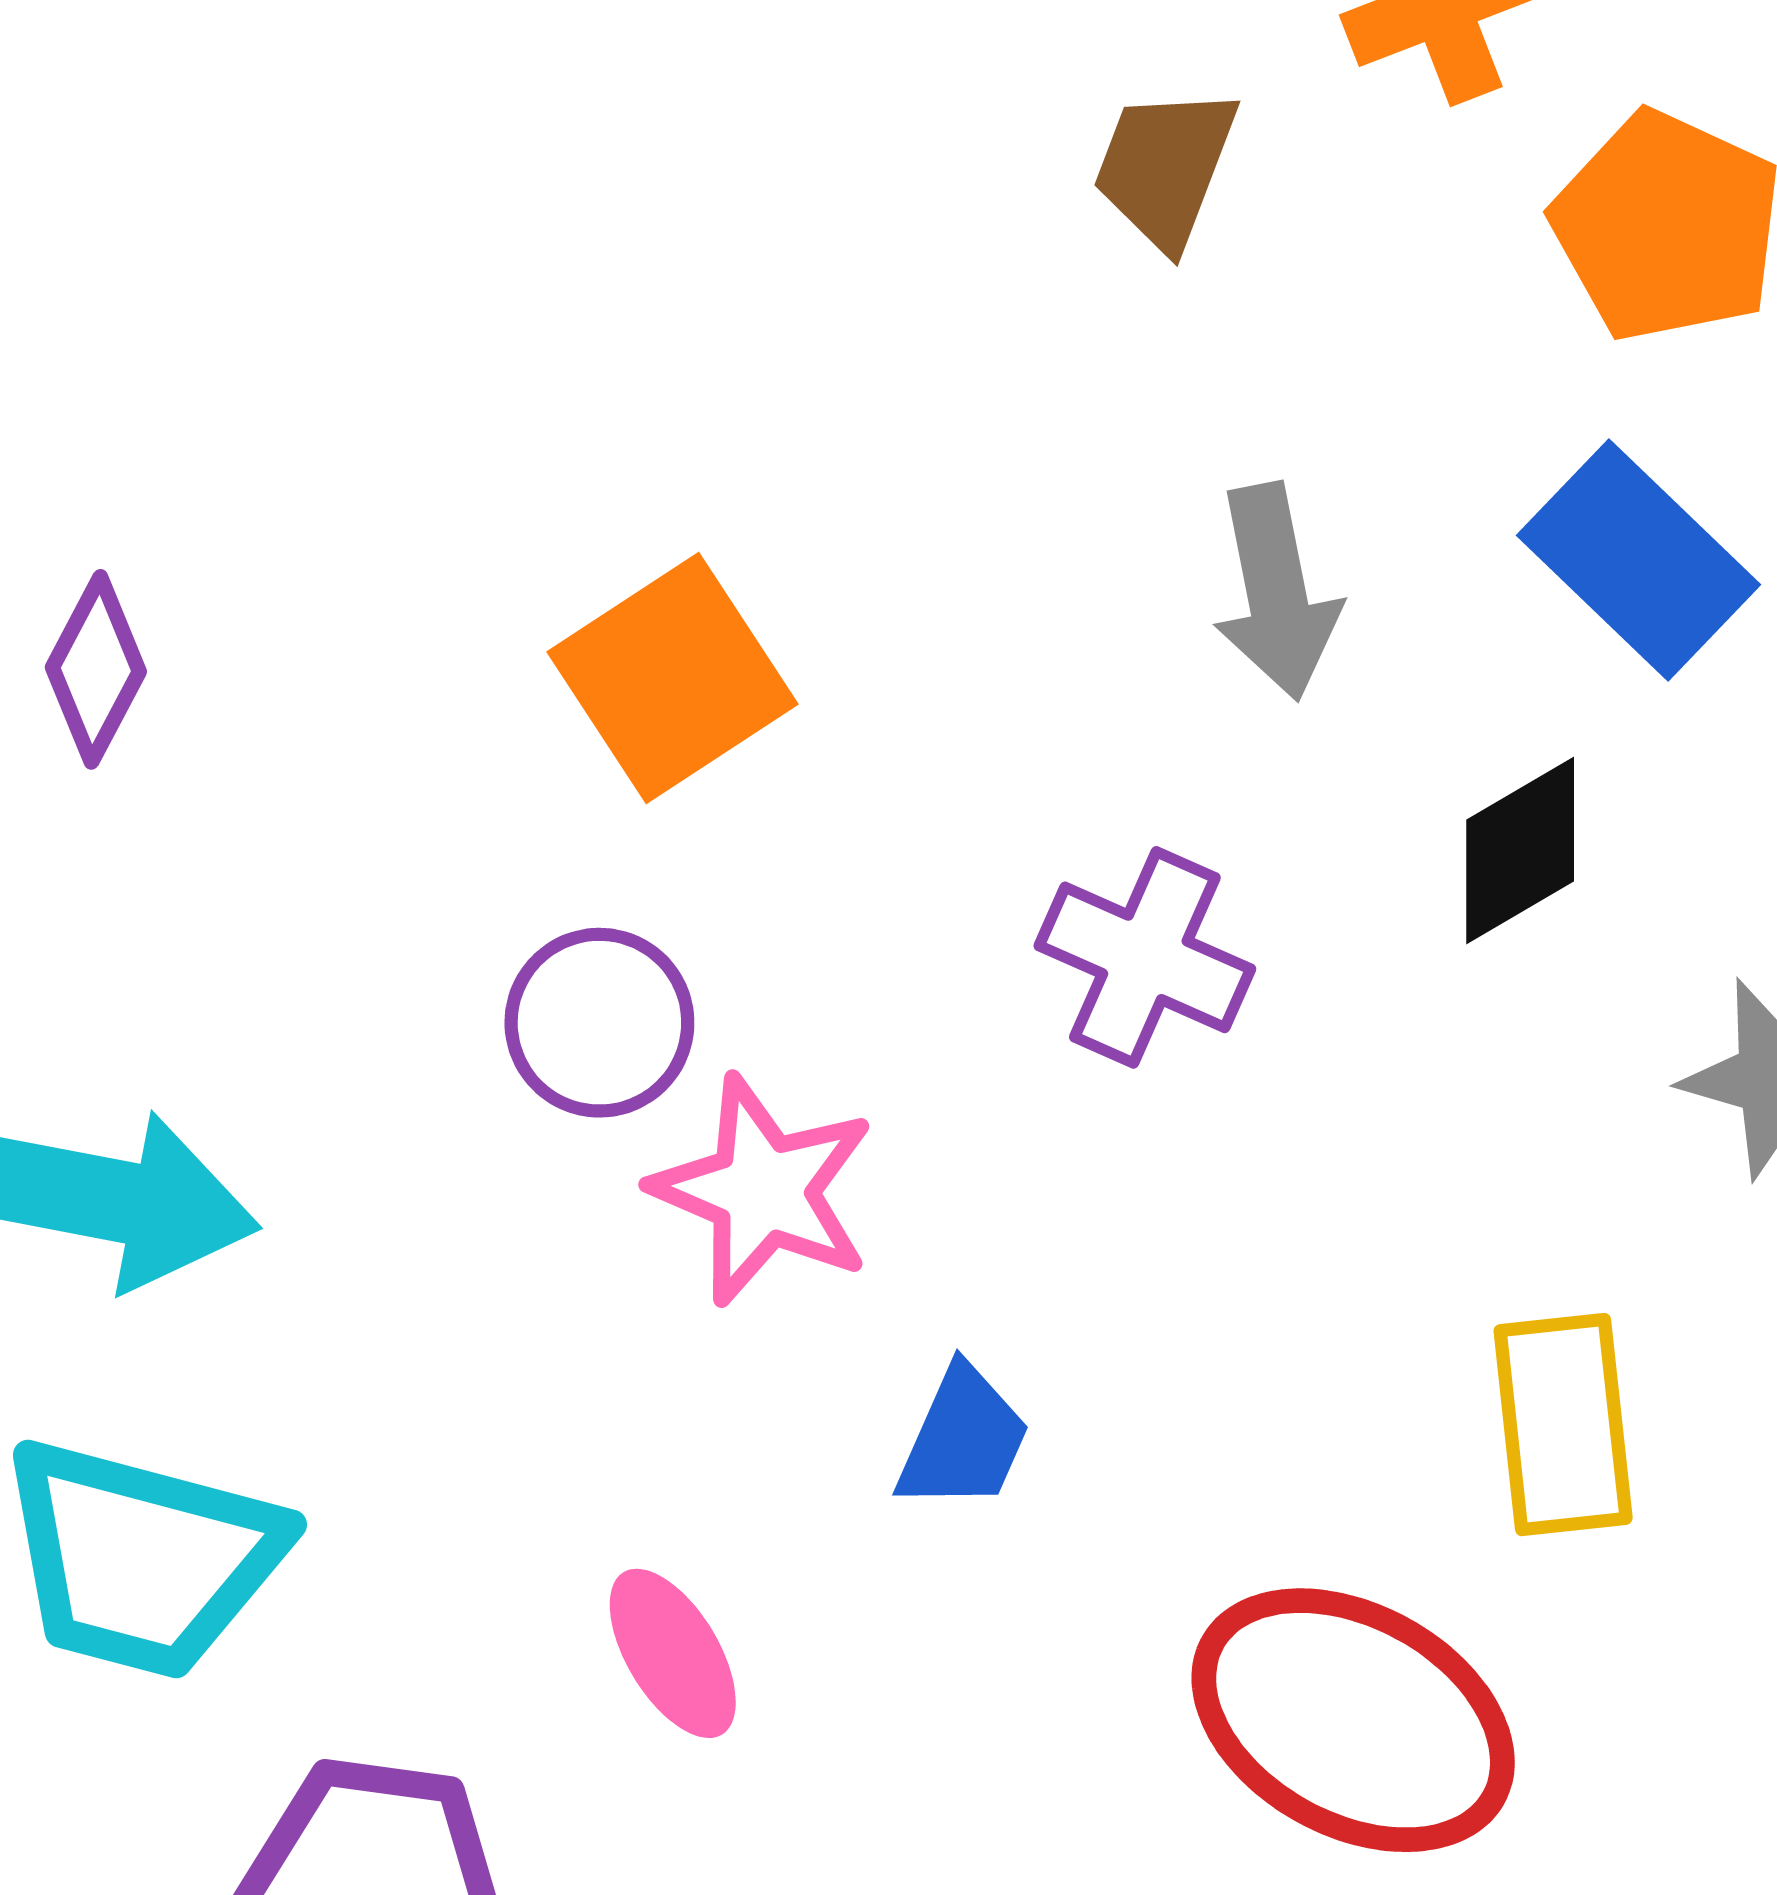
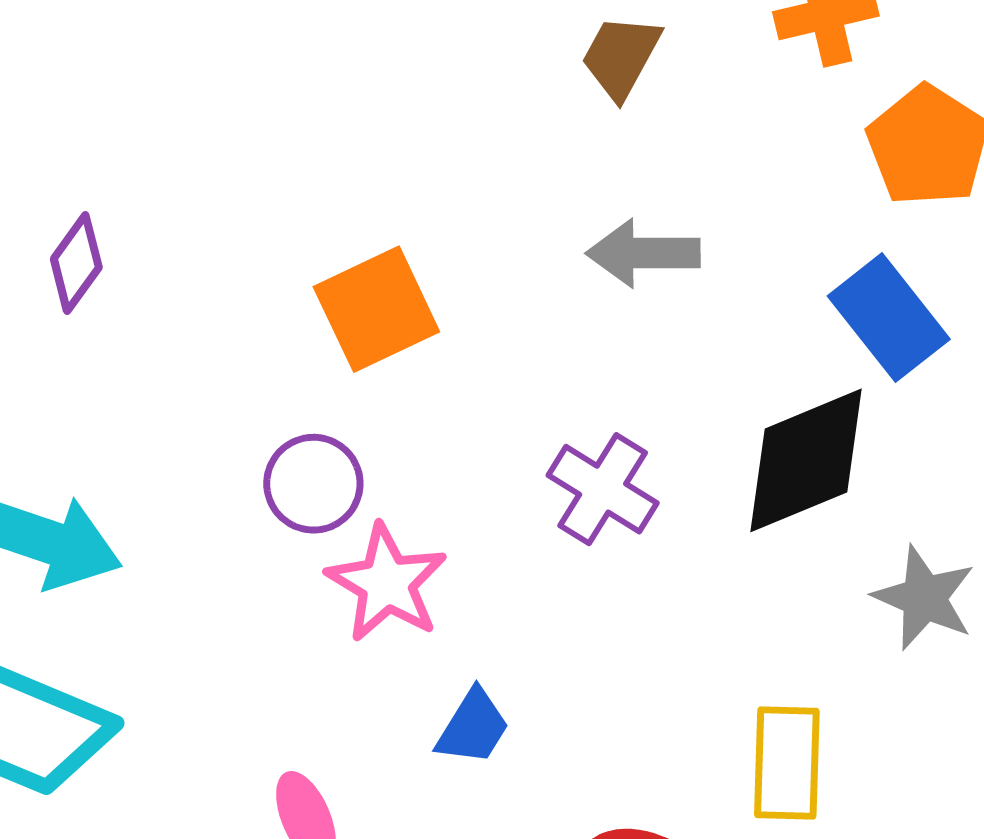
brown trapezoid: (1165, 167) -> (621, 57), moved
gray arrow: (1276, 592) -> (643, 253), moved, turned 93
black diamond: (1520, 850) -> (806, 460), size x1.6

